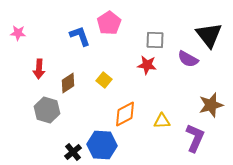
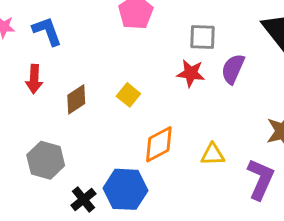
blue L-shape: (80, 36) -> (47, 31), moved
purple semicircle: (188, 59) -> (233, 69), moved, turned 85
gray hexagon: (47, 110) -> (46, 160), moved

